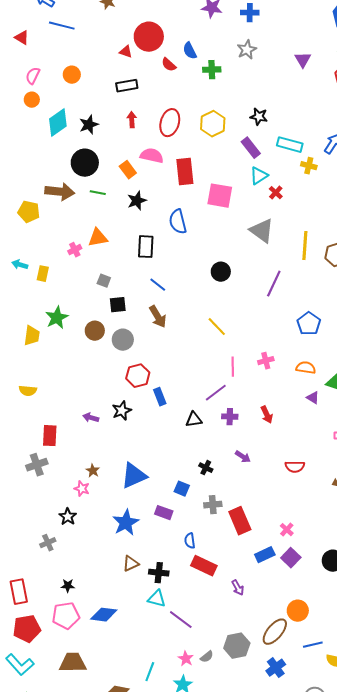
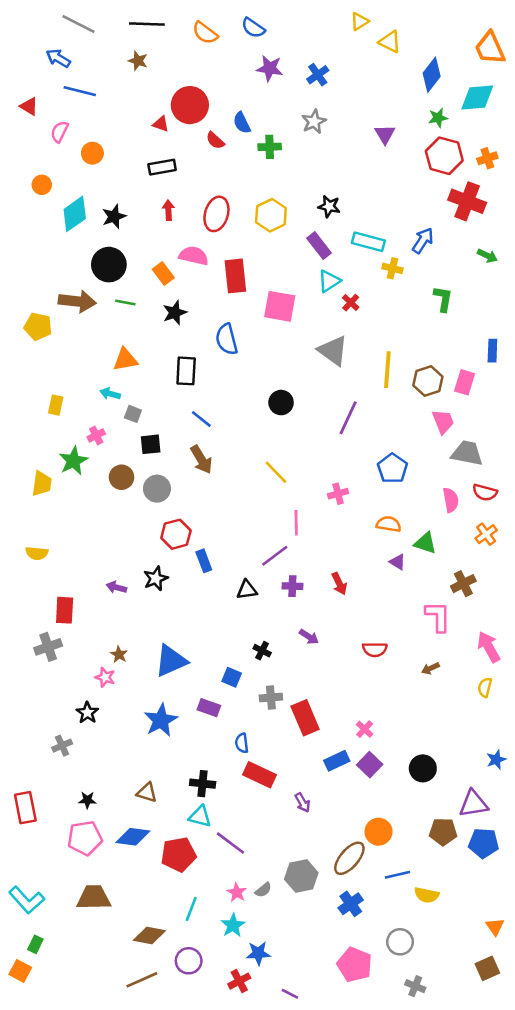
blue cross: (250, 13) -> (318, 75), turned -36
pink semicircle: (33, 76) -> (60, 132), moved
pink cross: (75, 250) -> (96, 435), moved
cyan arrow: (20, 265) -> (110, 394), moved
pink cross: (266, 361) -> (338, 494), moved
brown triangle: (131, 564) -> (147, 792), moved, turned 42
red pentagon: (27, 629) -> (178, 854), moved

